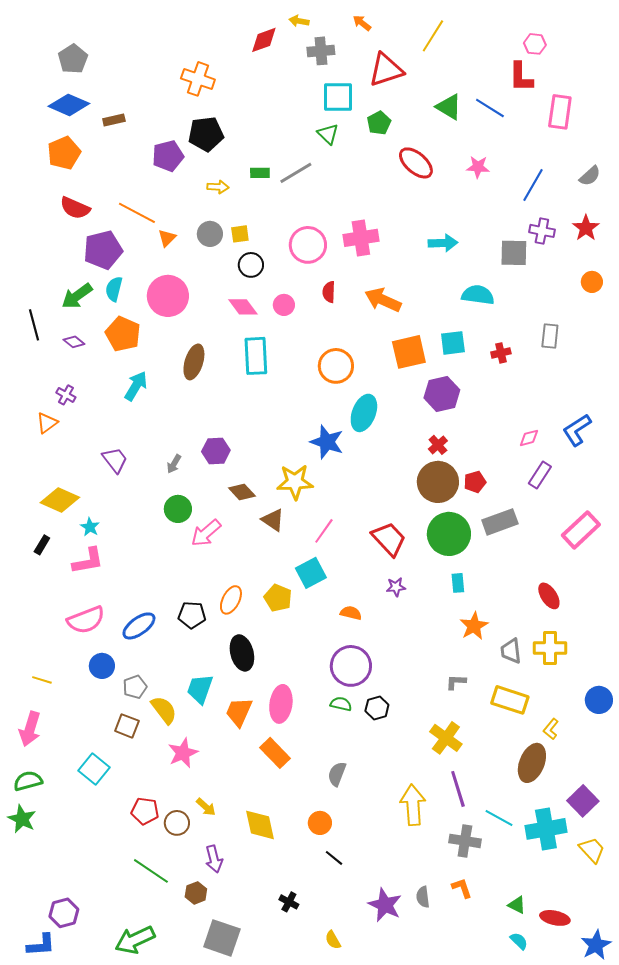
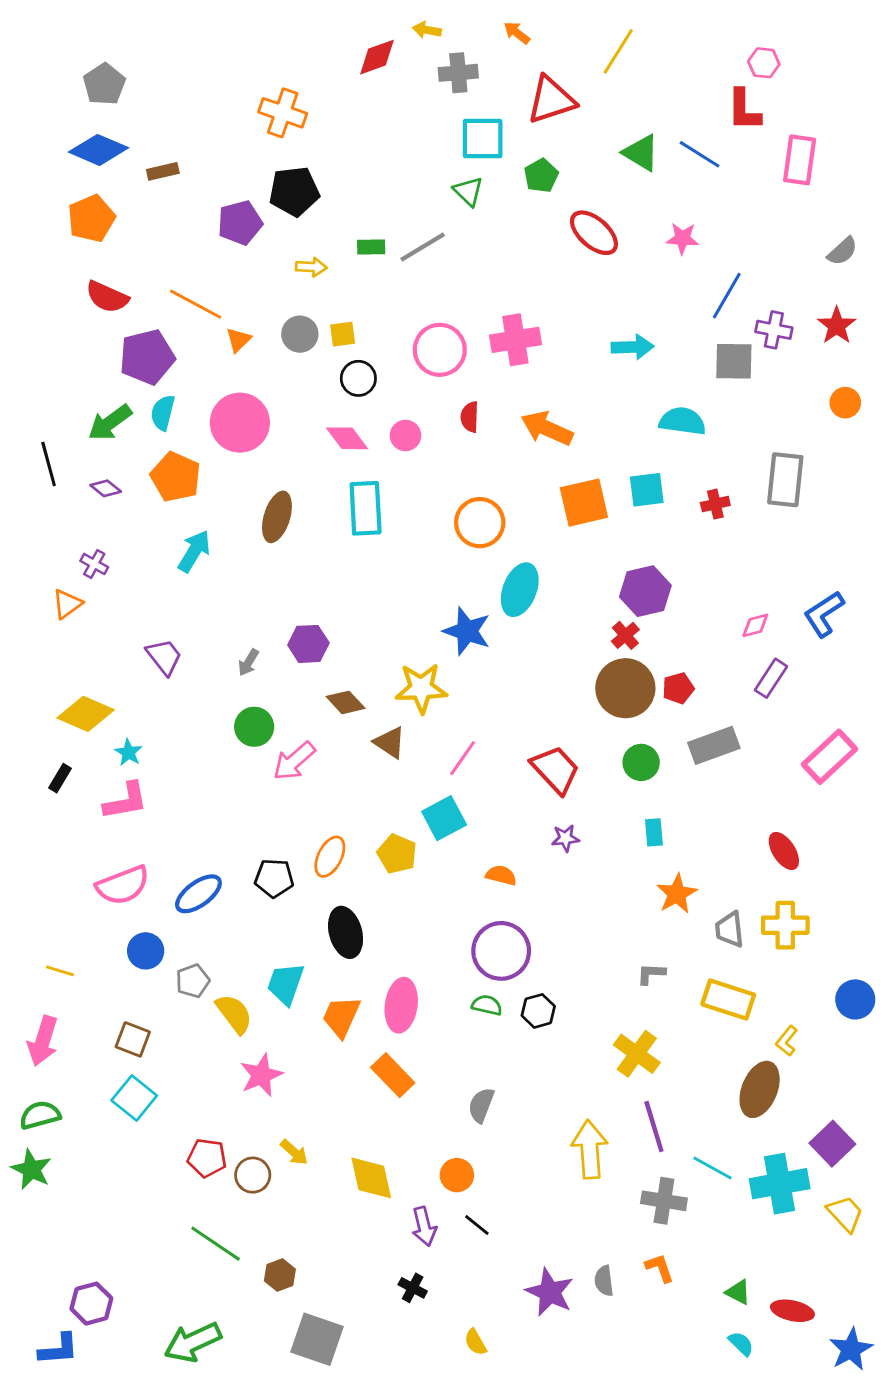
blue line: (533, 185) -> (727, 296), moved
gray rectangle: (550, 336) -> (785, 480), size x1.5
purple hexagon: (442, 394) -> (645, 591), moved
green circle: (449, 534) -> (641, 762), size x0.6
brown square: (127, 726) -> (133, 1039), moved
purple arrow: (214, 859) -> (424, 1226), moved

